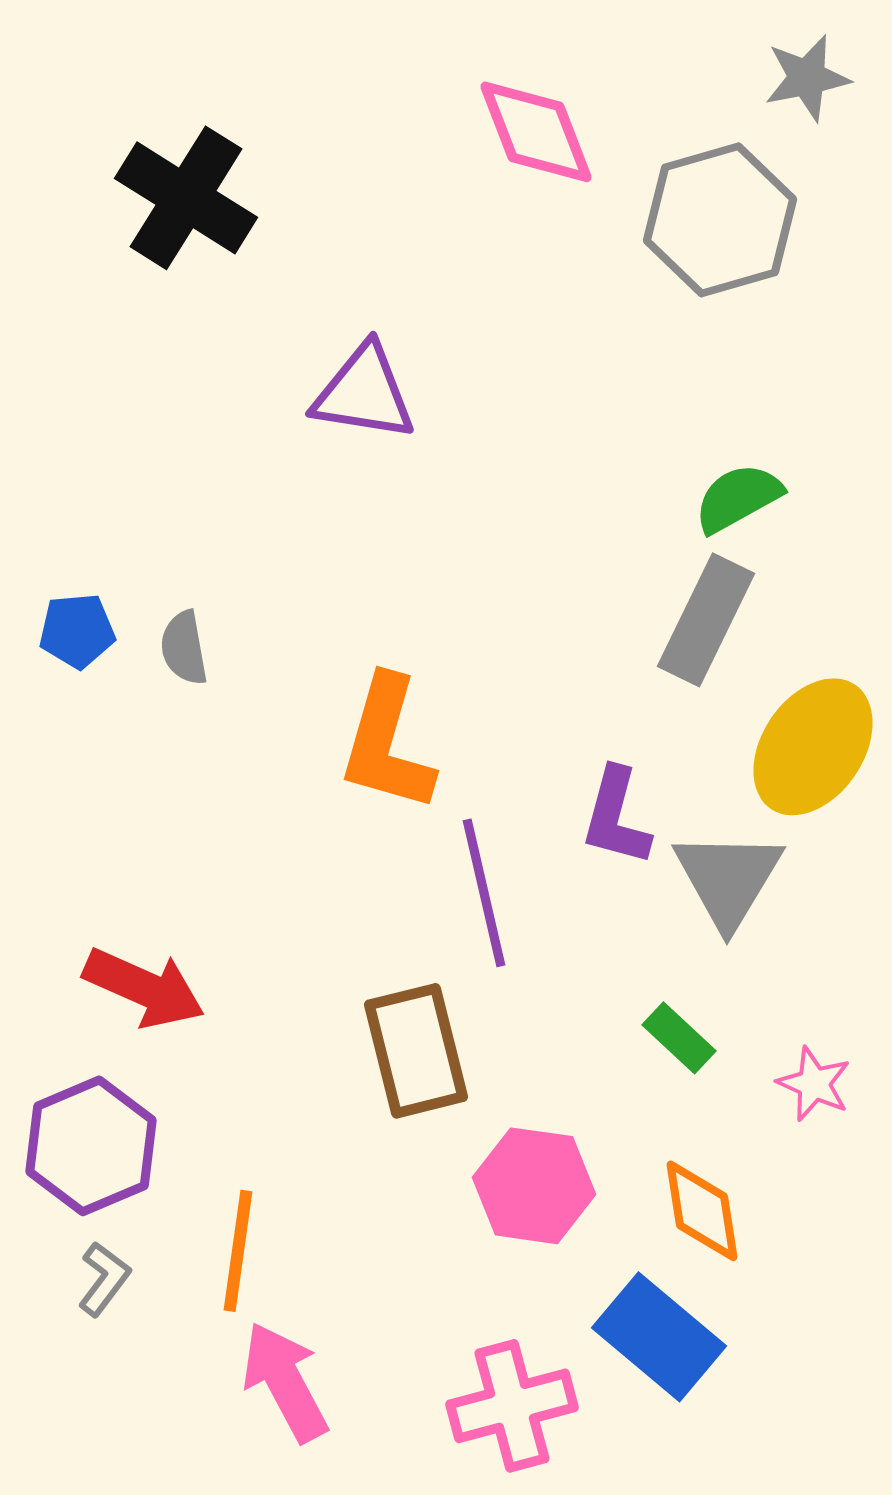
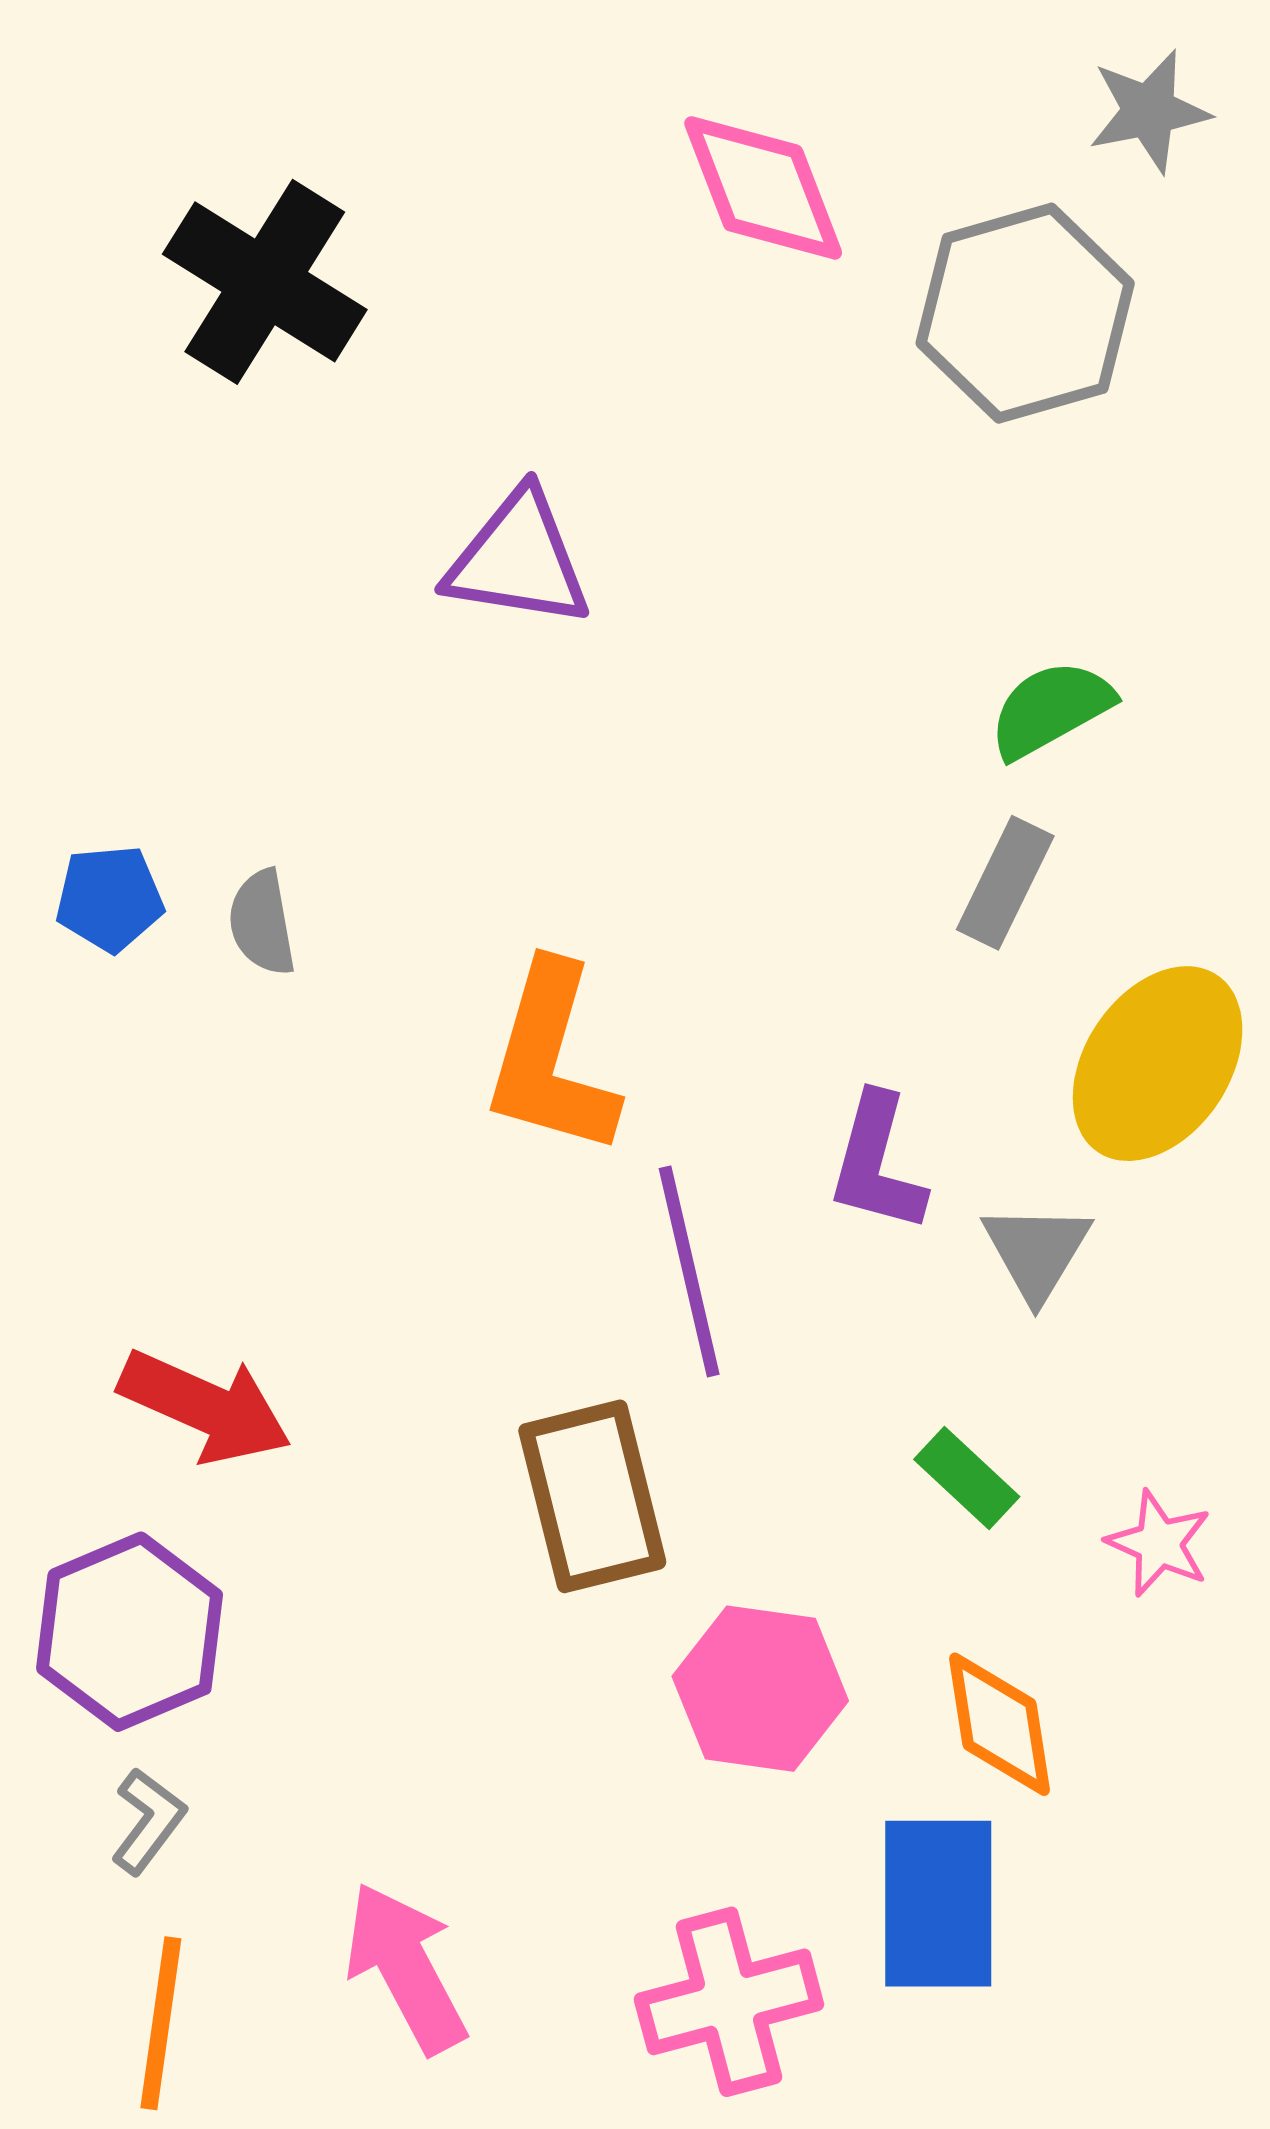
gray rectangle: (706, 620) -> (1005, 883), size x0.7
gray triangle: (728, 879) -> (1037, 1252), size x0.7
orange line: (238, 1251) -> (161, 2023), moved
blue rectangle: (659, 1337) -> (938, 1904), turned 50

